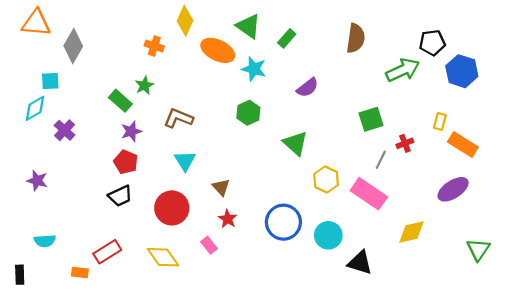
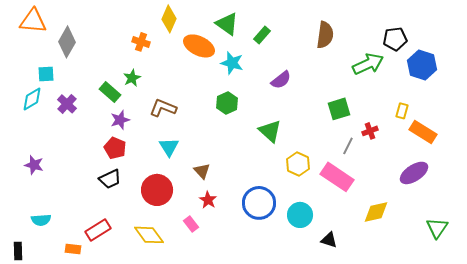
purple cross: (65, 130) -> (67, 104), moved
black triangle: (360, 263) -> (329, 240), size x0.7

